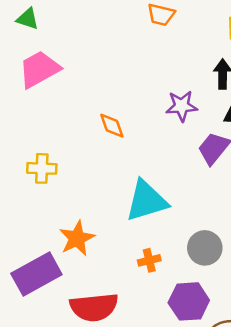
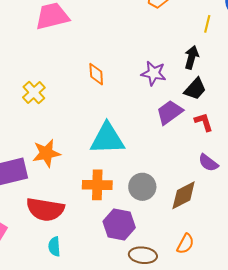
yellow cross: (42, 168) -> (34, 92), turned 30
orange cross: (149, 260) -> (97, 185), size x1.6

